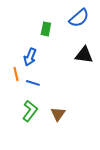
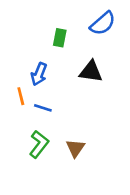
black triangle: (84, 55) -> (91, 71), moved

